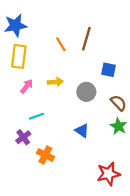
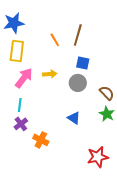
blue square: (108, 70) -> (83, 63), moved
pink arrow: (27, 86) -> (24, 78), size x1.5
cyan line: (37, 116) -> (20, 105), moved, turned -64

